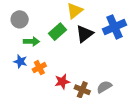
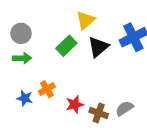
green arrow: (31, 41) -> (22, 58), moved
blue star: (20, 61) -> (25, 98), moved

